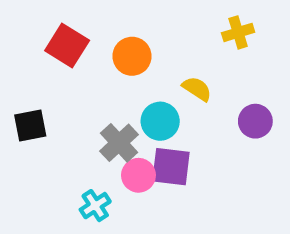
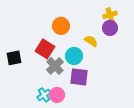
red square: (67, 45) -> (45, 49), moved
purple circle: (255, 121) -> (110, 28), moved
pink circle: (138, 175) -> (57, 95), moved

